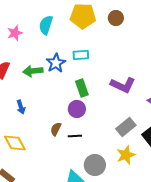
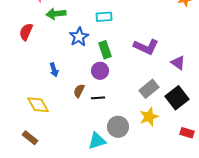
blue star: (56, 63) -> (79, 37), moved
green arrow: (33, 71) -> (56, 14), moved
blue arrow: (21, 107) -> (54, 70), moved

